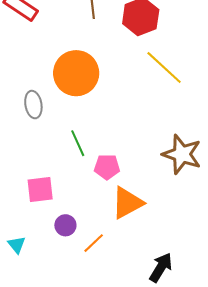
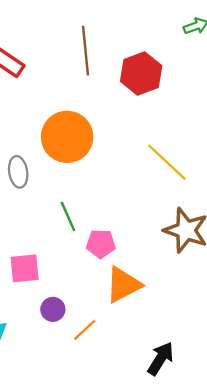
yellow line: (164, 67) -> (167, 162), moved

